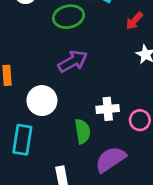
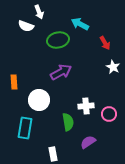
red arrow: (134, 21) -> (105, 43), turned -72
purple semicircle: (110, 159) -> (88, 142), size x0.7

